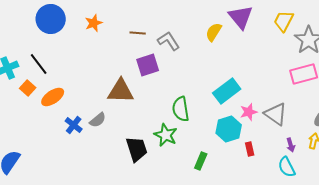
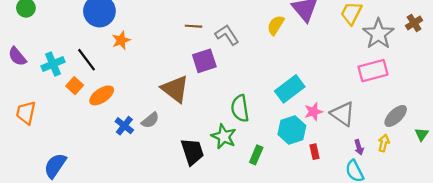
orange star: (94, 23) -> (121, 40), moved
brown triangle: (121, 91) -> (175, 89), turned 36
green rectangle: (201, 161) -> (256, 155), moved

